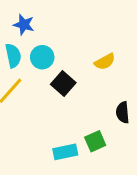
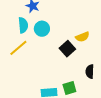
black square: (63, 84) -> (67, 49), moved

